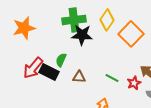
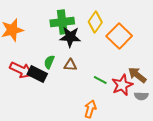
red arrow: (33, 68) -> (21, 70), turned -105
brown triangle: (79, 77) -> (70, 65), moved
red star: (134, 83) -> (122, 85), size x1.5

